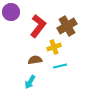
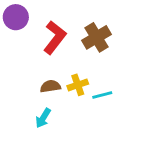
yellow cross: (54, 47) -> (78, 85), moved
cyan line: (60, 66) -> (102, 95), moved

